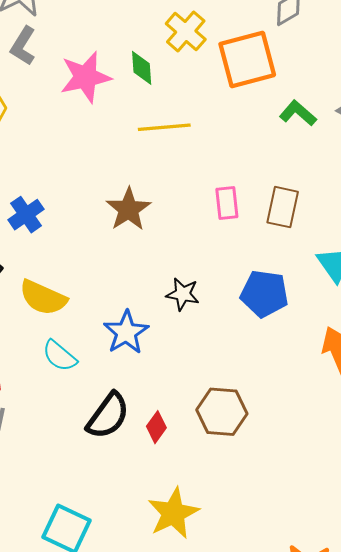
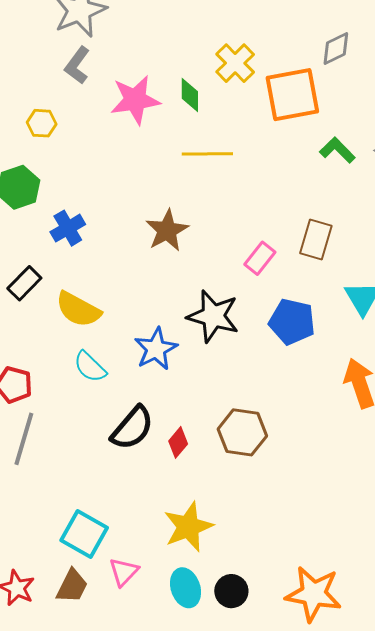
pink rectangle: (227, 203) -> (260, 258), moved, turned 40
black star: (183, 294) -> (213, 316), size x1.6

